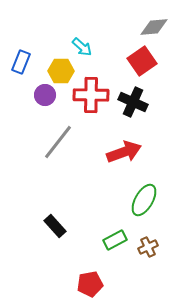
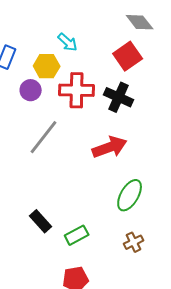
gray diamond: (154, 27) -> (140, 22), turned 56
green rectangle: (115, 240) -> (77, 235), moved

